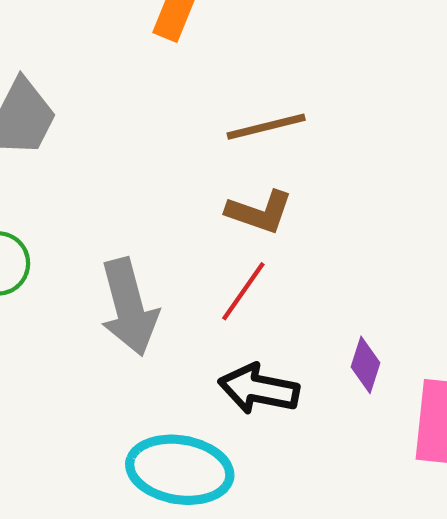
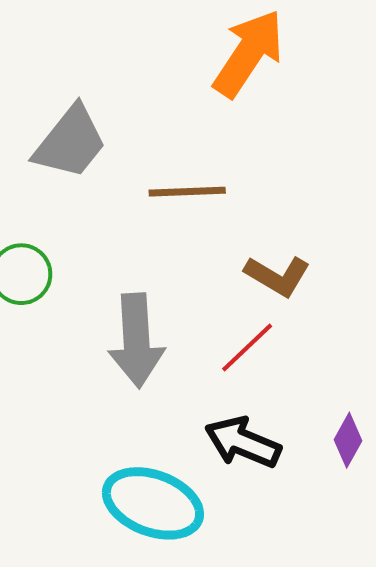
brown line: (266, 127) -> (187, 192), moved

